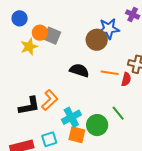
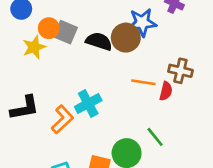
black semicircle: (79, 70) -> (99, 41), moved
black L-shape: (29, 106) -> (25, 108), moved
cyan cross: (71, 117) -> (88, 104), moved

